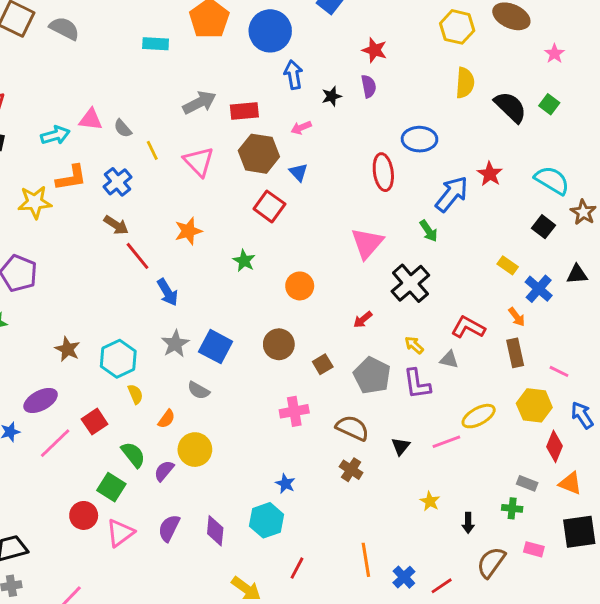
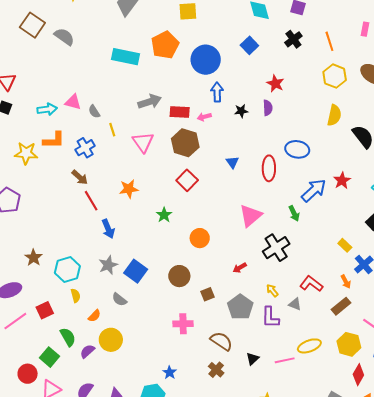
cyan rectangle: (156, 44) -> (125, 57), size x1.5
pink arrow: (301, 128) -> (204, 117), moved
blue triangle: (298, 172) -> (232, 162), moved
brown rectangle: (515, 353) -> (341, 306), turned 54

